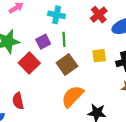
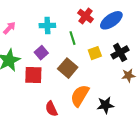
green line: (64, 39) -> (72, 38), moved
red square: (29, 63) -> (33, 75), turned -30
red semicircle: (18, 101) -> (51, 109), moved

